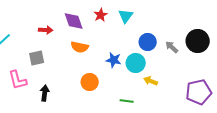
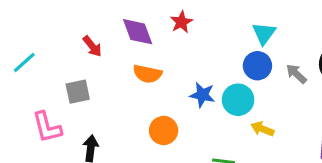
cyan triangle: (126, 16) -> (264, 33), moved
red arrow: (46, 30) -> (92, 46), turned 48

